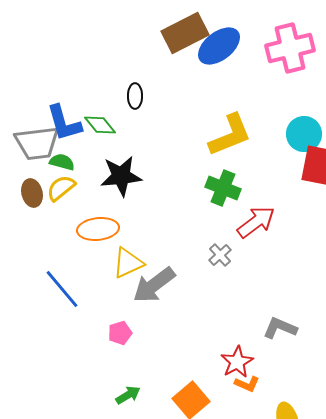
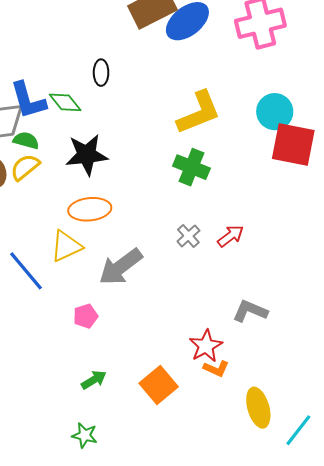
red arrow: (256, 222) -> (231, 236), moved, size x0.7
orange ellipse: (98, 229) -> (90, 209), moved
yellow triangle: (128, 263) -> (66, 246), moved

